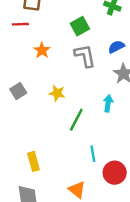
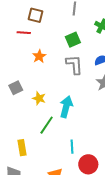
yellow star: (57, 93) -> (39, 98), moved
cyan arrow: (108, 103) -> (66, 107), moved, size x1.5
green line: (76, 120) -> (47, 125), moved

